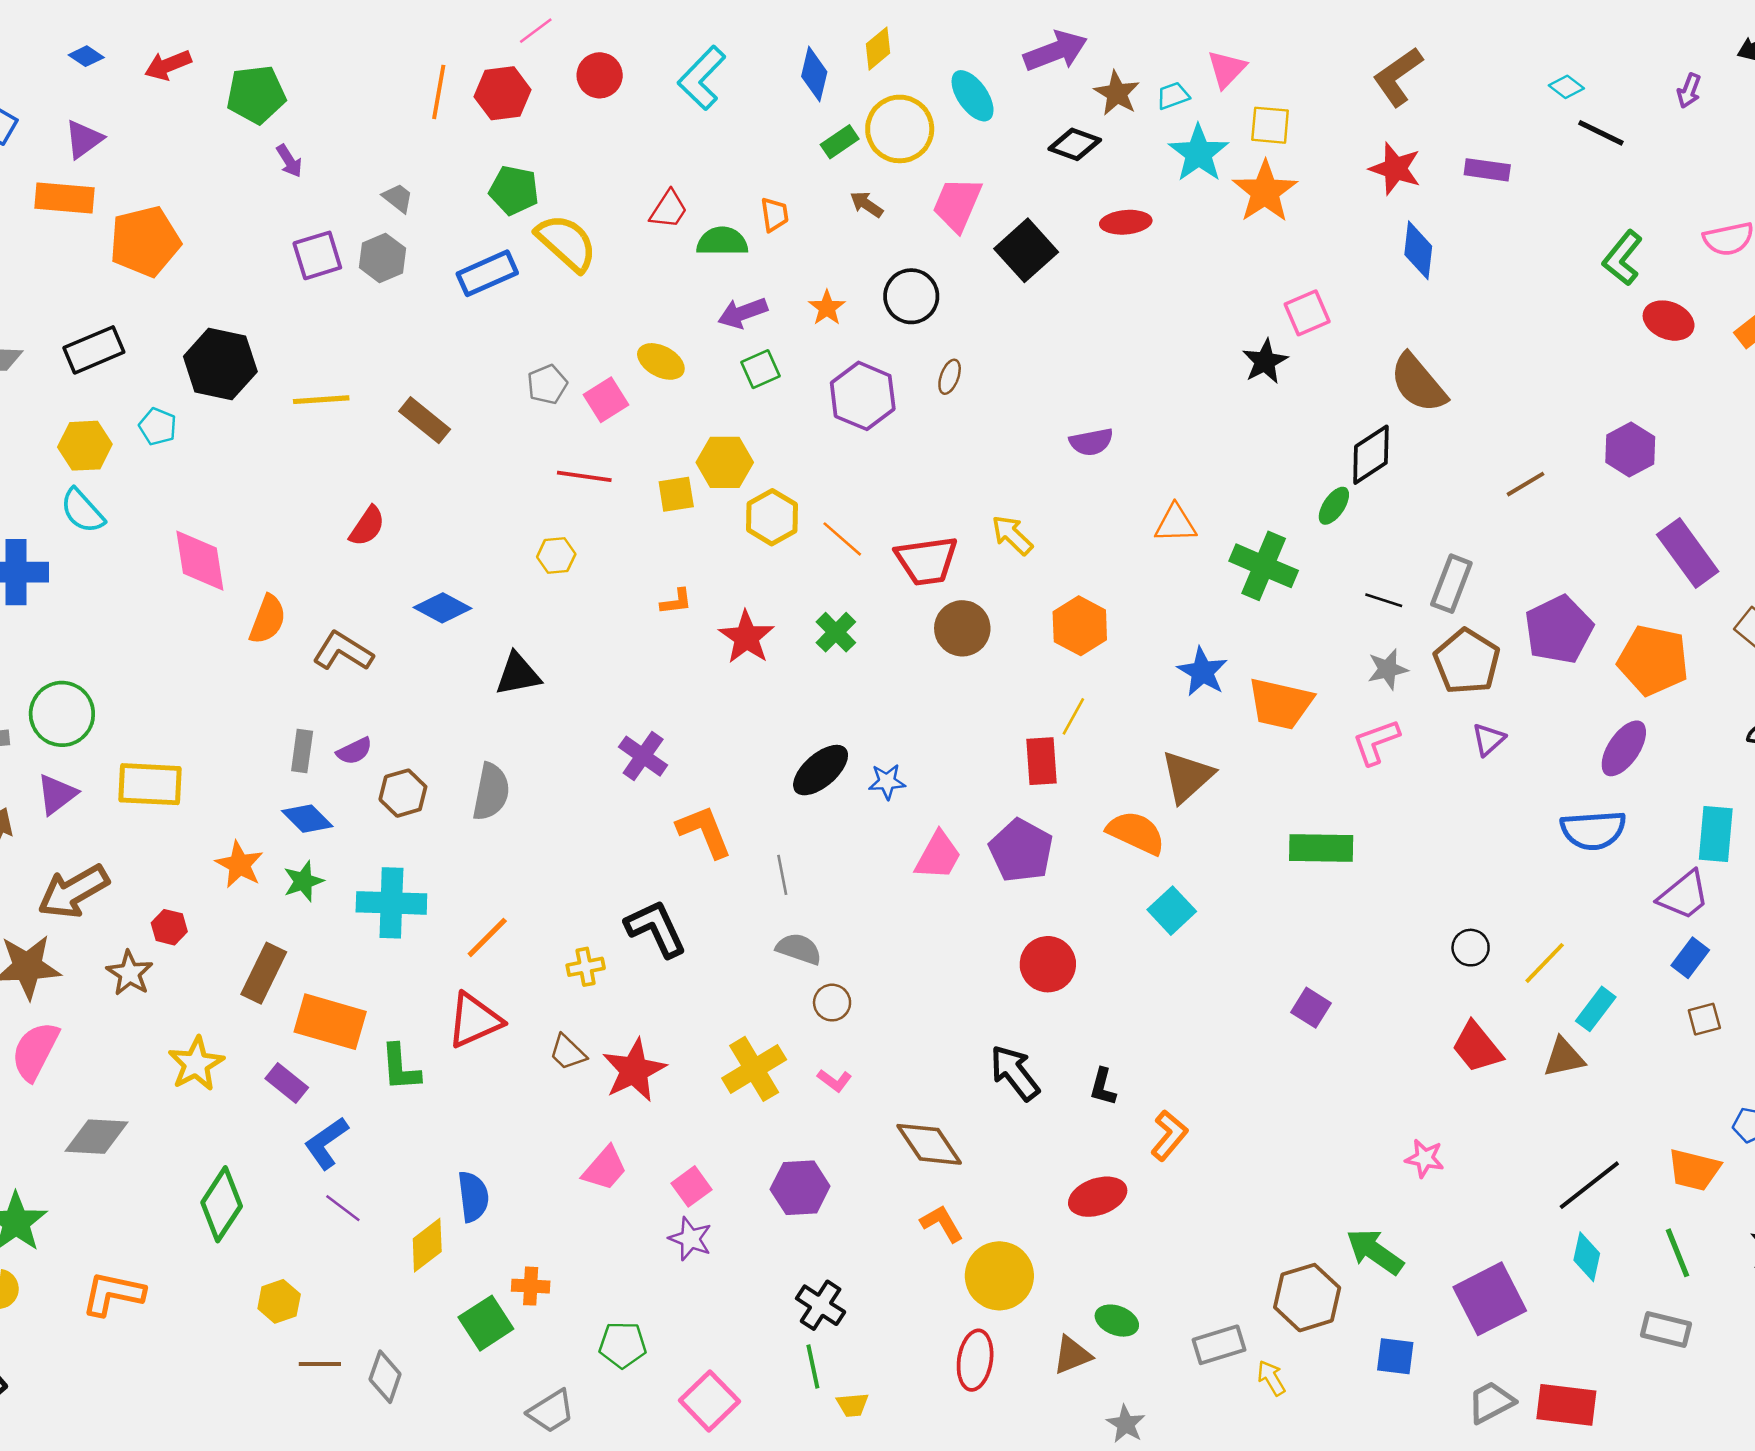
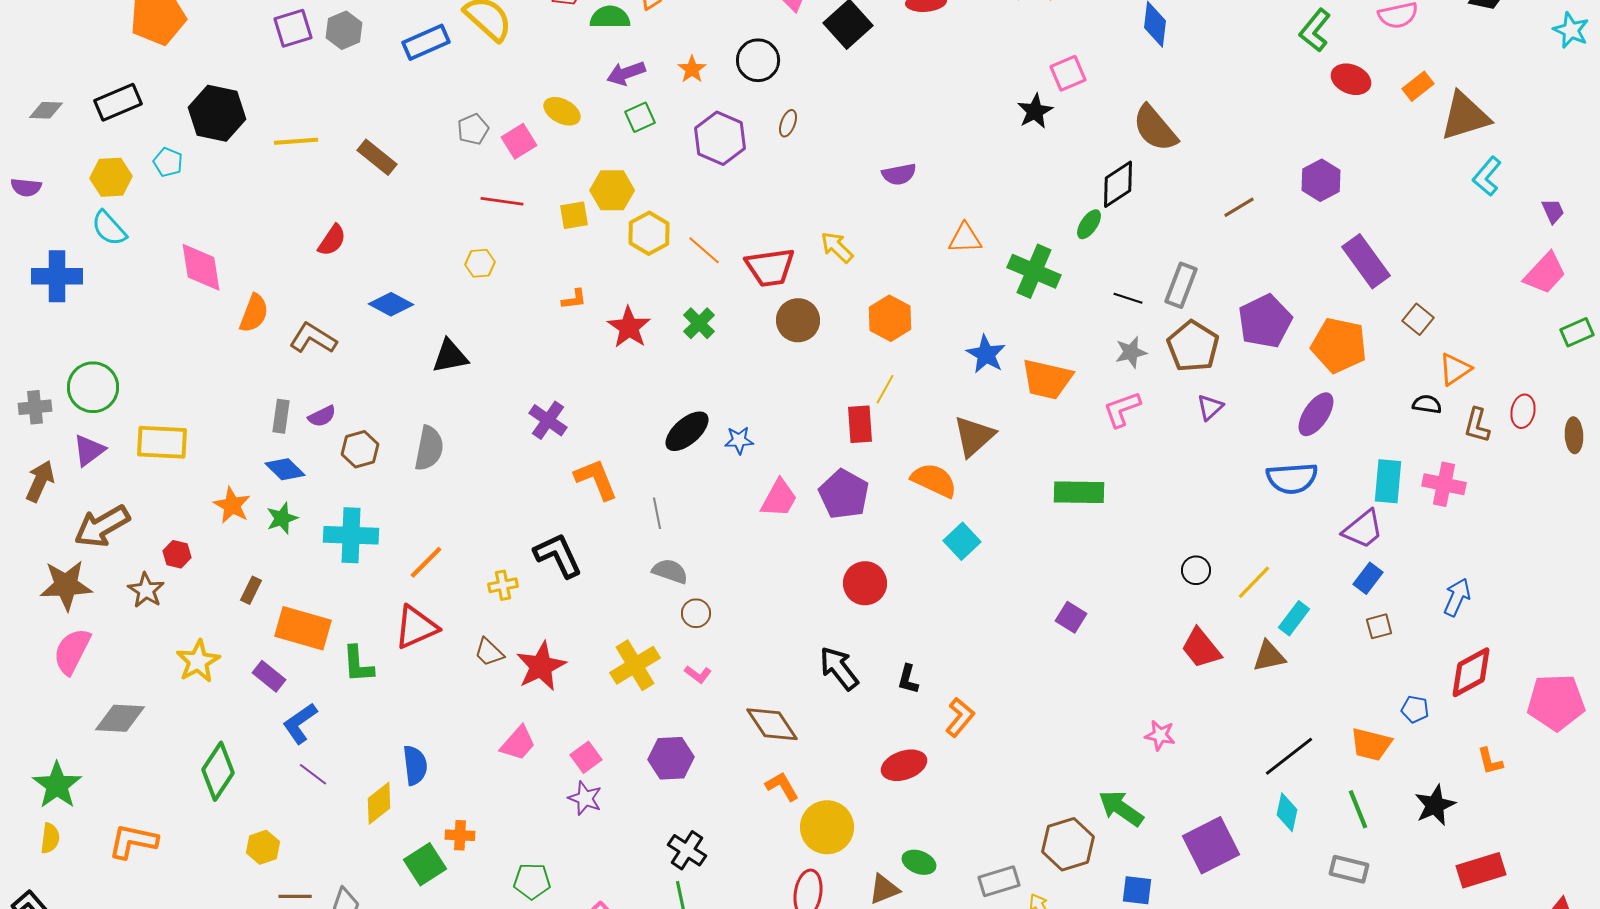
brown rectangle: (264, 973) -> (251, 590), size x0.6

